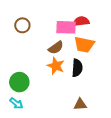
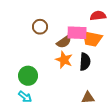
red semicircle: (81, 21) -> (98, 16), moved
brown circle: (22, 25) -> (40, 27), moved
pink rectangle: (66, 27) -> (77, 33), moved

